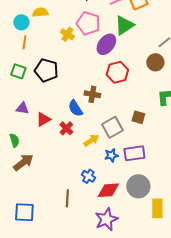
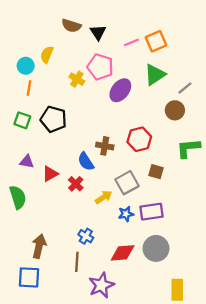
yellow semicircle: (40, 12) -> (47, 55), turned -63
green triangle: (124, 25) -> (155, 75), moved
red hexagon: (117, 72) -> (139, 139), moved
green semicircle: (14, 140) -> (18, 197), size x1.5
brown arrow: (23, 162) -> (39, 246), moved, turned -40
blue cross: (88, 176) -> (86, 236), moved
yellow rectangle: (157, 208) -> (177, 290), moved
purple star: (106, 219) -> (101, 285), moved

